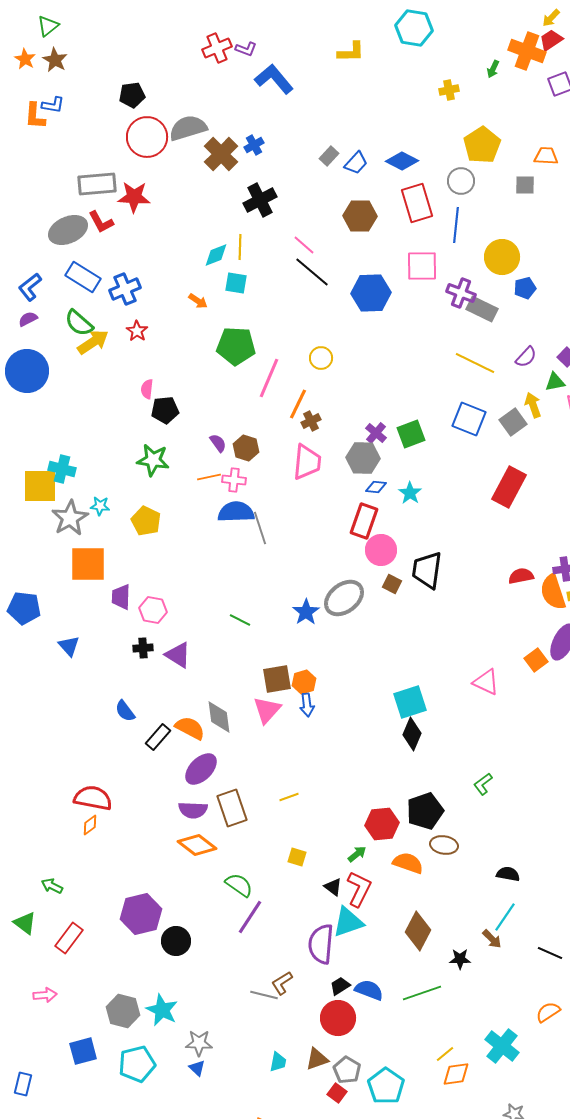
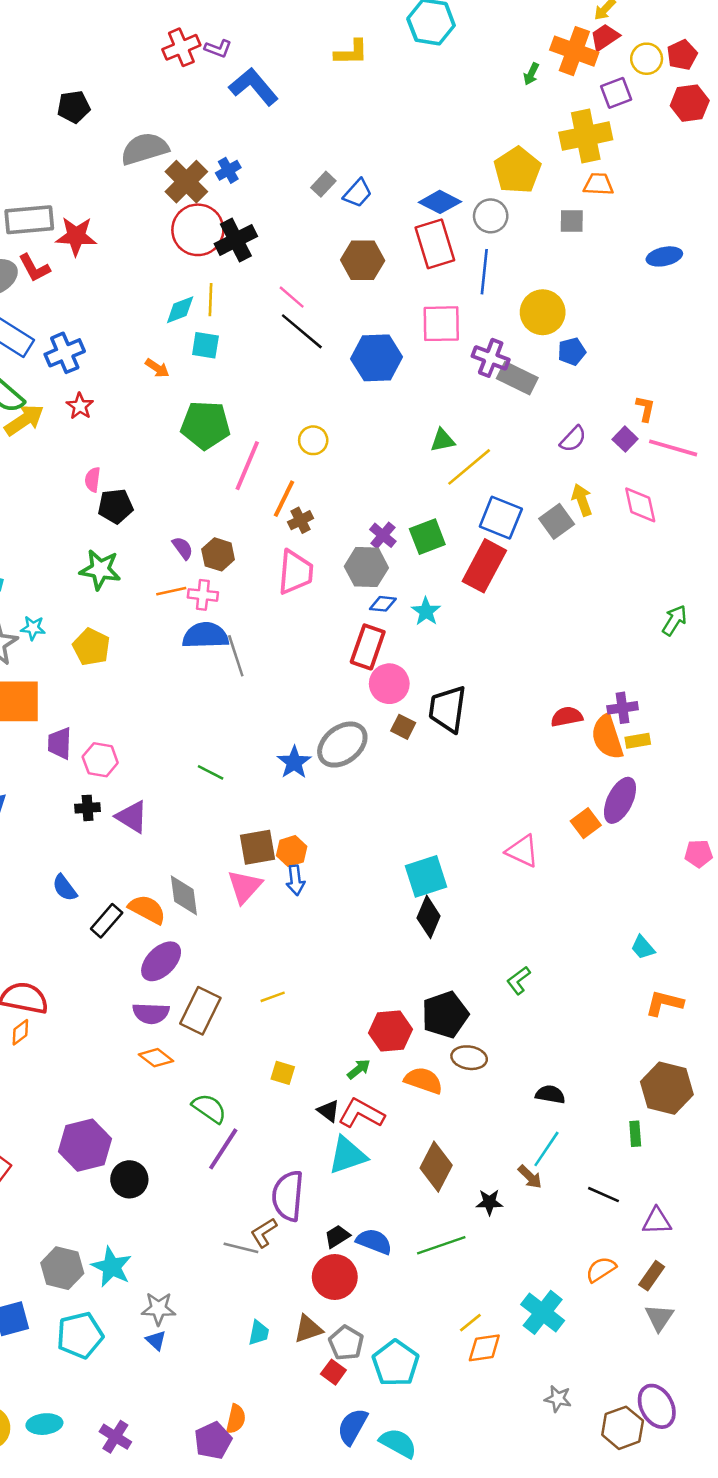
yellow cross: (449, 90) -> (586, 136), moved, size x2.0
red circle: (147, 137) -> (198, 230), moved
blue diamond: (402, 161) -> (440, 202), moved
yellow line: (475, 363) -> (469, 467), moved, turned -66
green triangle: (555, 382) -> (442, 440), moved
red rectangle: (509, 487) -> (484, 566), moved
brown rectangle: (232, 808) -> (200, 1011), turned 45
orange diamond: (197, 845) -> (156, 1058), size x0.7
red L-shape: (359, 889) -> (361, 1113), turned -87
purple semicircle: (321, 944) -> (288, 1196), moved

